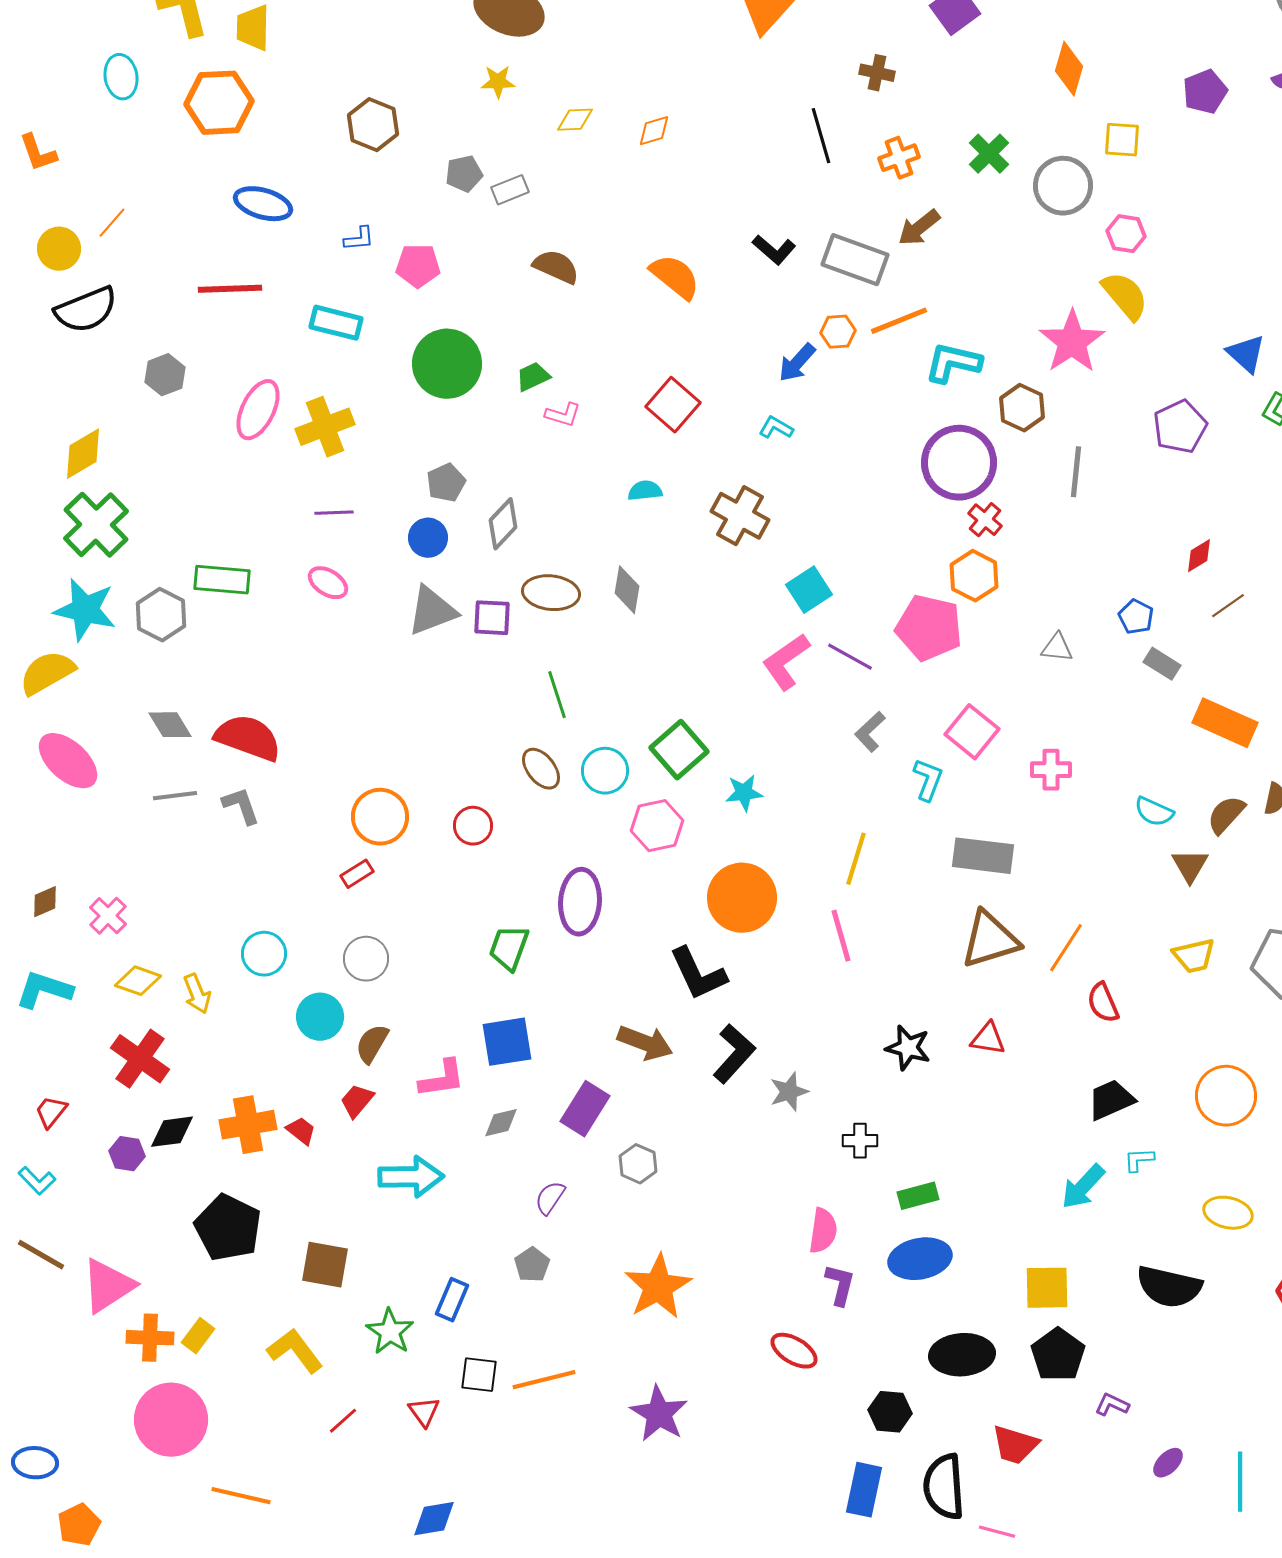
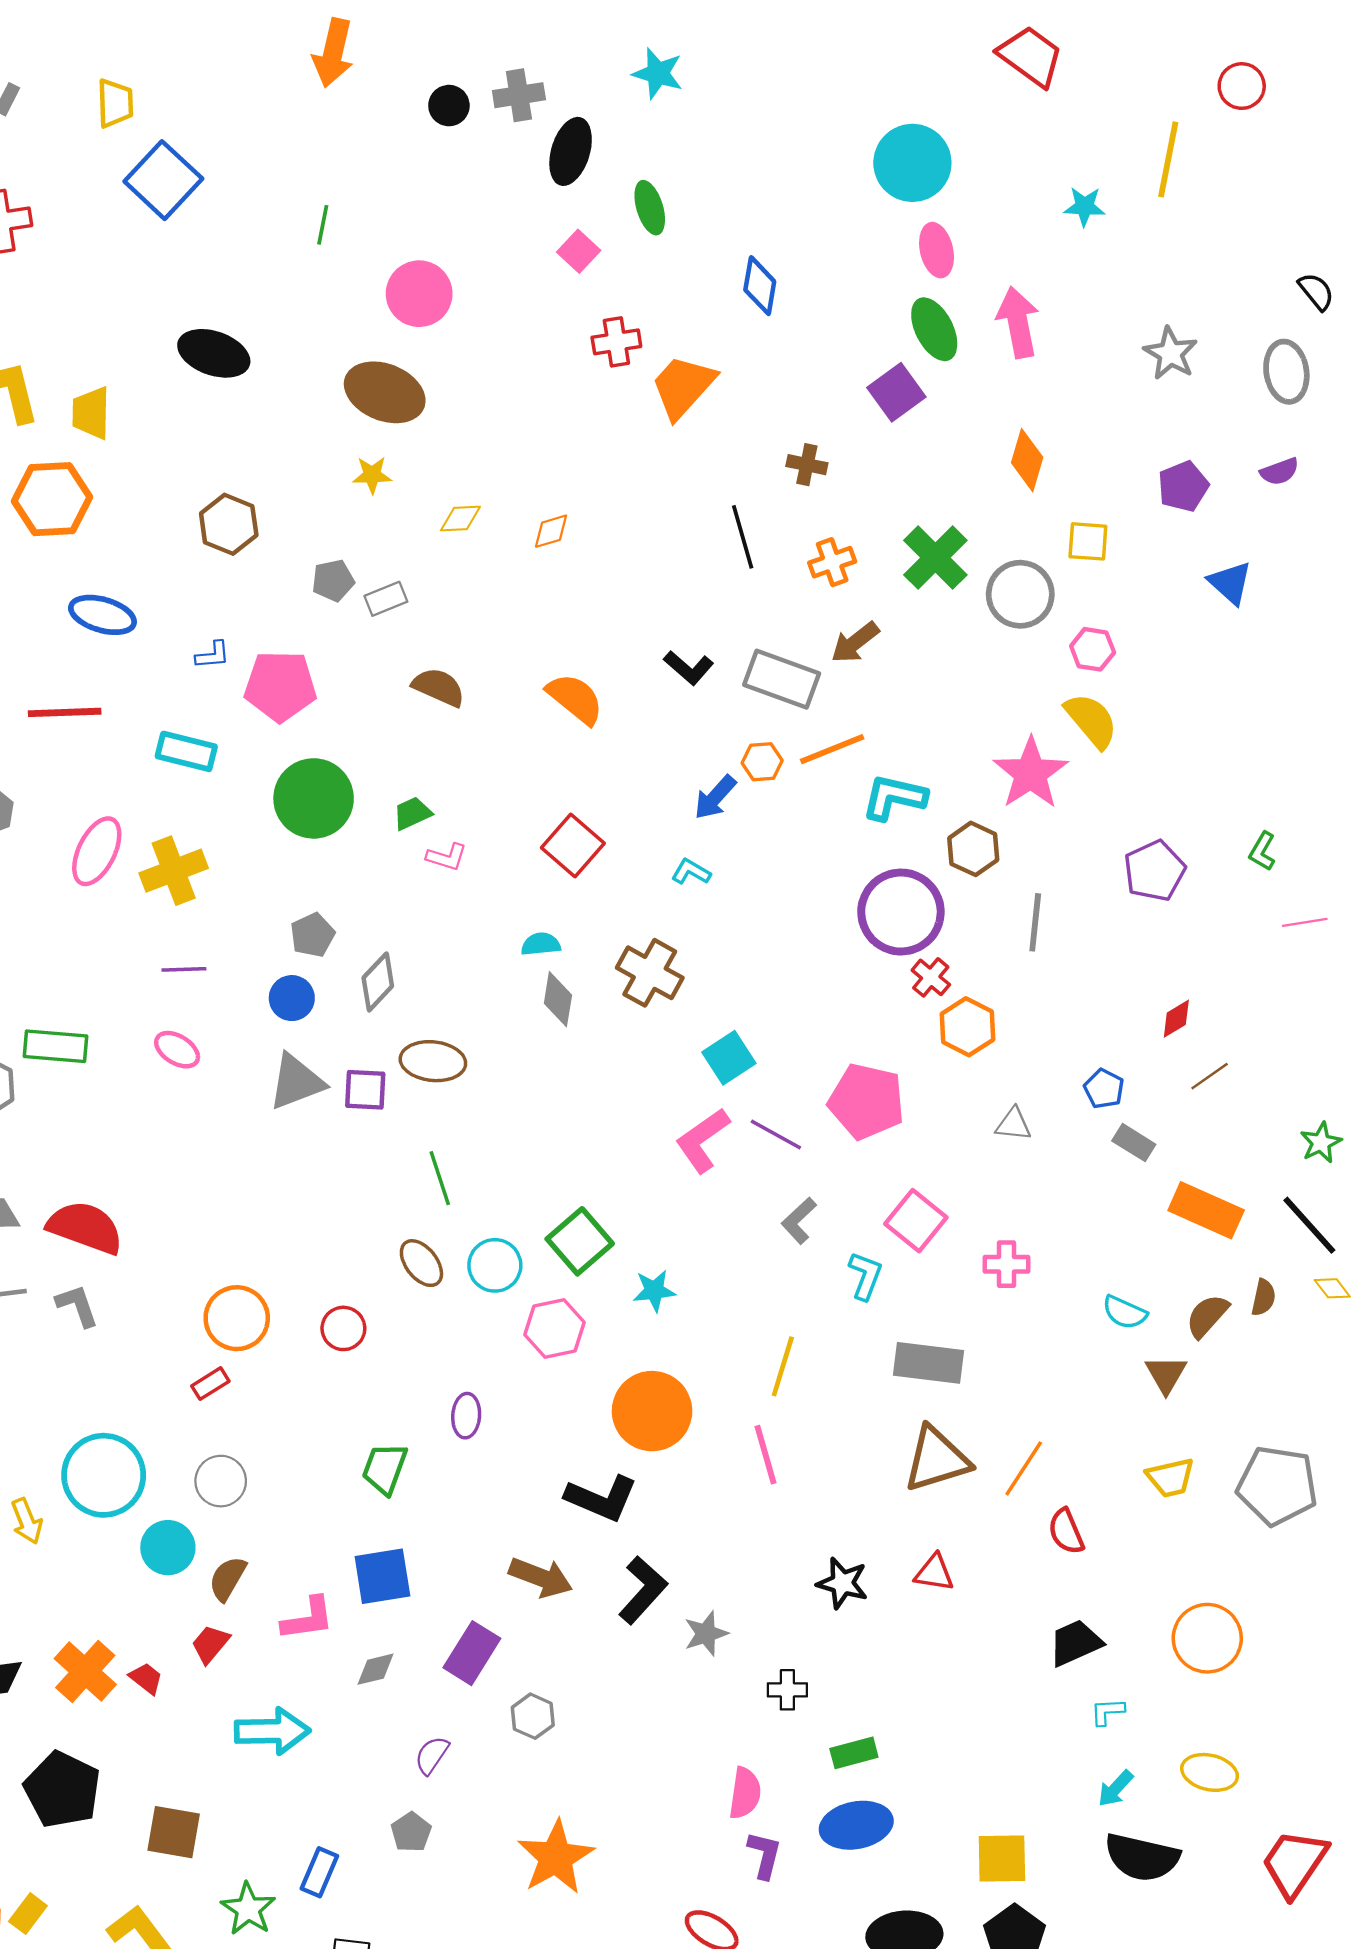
green cross: (989, 154) -> (935, 558), size x1.4
pink pentagon: (418, 266) -> (280, 686), size x1.4
blue triangle: (1246, 354) -> (1230, 583), moved
orange hexagon: (974, 576) -> (967, 1027), moved
gray diamond: (627, 590) -> (558, 999), moved
purple ellipse: (580, 902) -> (466, 1416), size x0.6
cyan circle: (264, 954) -> (104, 1475), size x1.6
black L-shape: (698, 974) -> (602, 1498), turned -42
orange cross: (248, 1125) -> (85, 1671), turned -38
cyan arrow: (1083, 1187) -> (1115, 1788), moved, size x0.7

